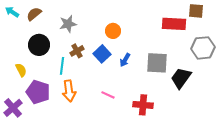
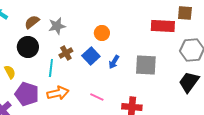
brown semicircle: (34, 14) -> (32, 22), moved
black trapezoid: (181, 78) -> (189, 82), moved
orange arrow: (69, 91) -> (58, 93), turned -95

